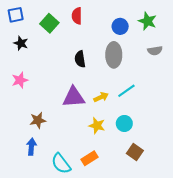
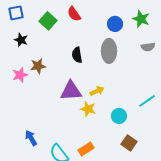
red semicircle: (77, 16) -> (74, 14), turned -35
cyan line: (126, 91) -> (147, 101), moved
brown star: (38, 120) -> (38, 66), moved
yellow star: (97, 126) -> (88, 109), moved
blue arrow: (31, 147) -> (31, 138), turned -35

